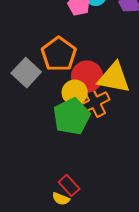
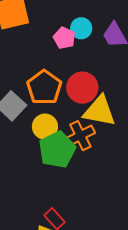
red circle: (87, 77) -> (82, 88), moved
yellow circle: (75, 93) -> (45, 127), moved

